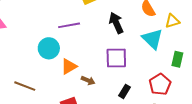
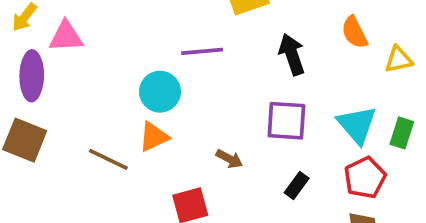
cyan triangle: (152, 39) -> (357, 125), moved
orange triangle: (69, 66) -> (154, 137), moved

